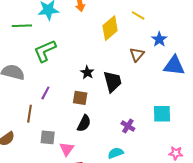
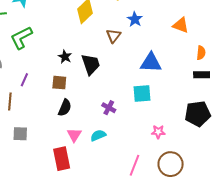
blue triangle: (174, 66) -> (151, 63), moved
gray square: (48, 137) -> (20, 134), moved
pink triangle: (67, 149) -> (74, 135), moved

